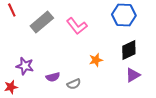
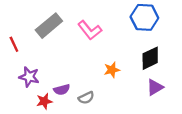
red line: (12, 10) -> (14, 44), moved
red star: (11, 87) -> (44, 101), moved

